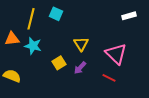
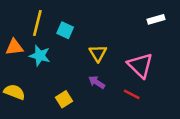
cyan square: (56, 14) -> (65, 30), moved
yellow square: (59, 63) -> (64, 99), moved
purple arrow: (80, 68) -> (97, 82), turned 80

